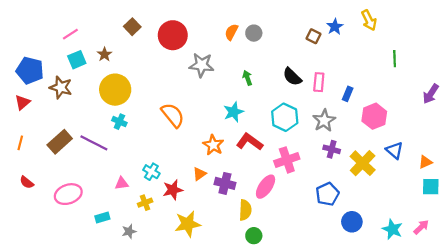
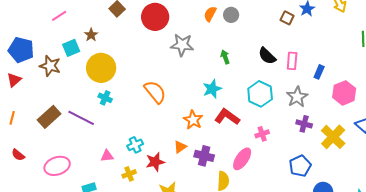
cyan square: (77, 60) -> (71, 48), moved
pink cross: (287, 160) -> (262, 134), size x0.6
cyan cross: (151, 172) -> (135, 145), turned 35

